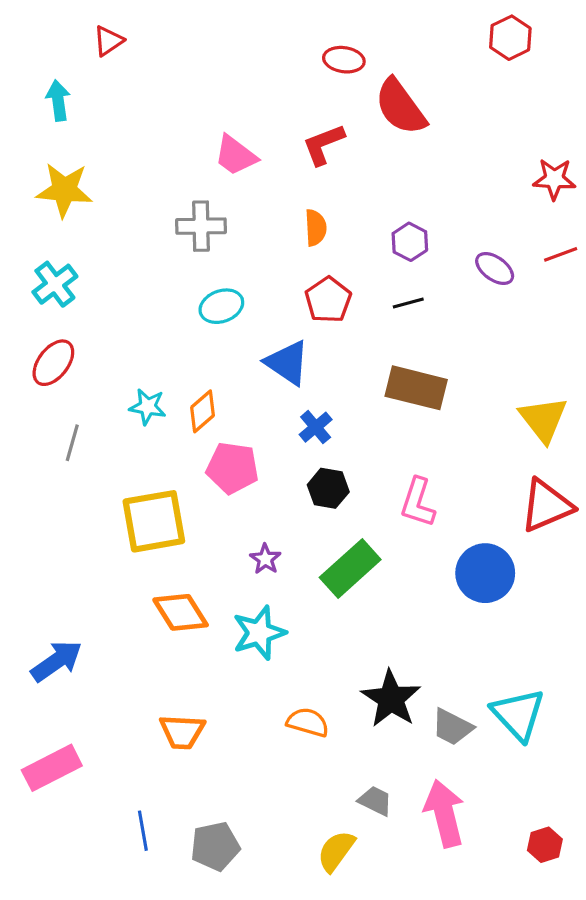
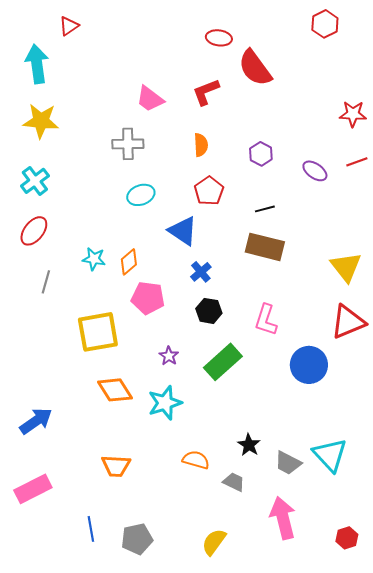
cyan arrow: (58, 100) -> (37, 64), size x1.5
black line: (408, 303) -> (265, 209), moved
black star: (391, 699) -> (249, 445), size x0.6
gray trapezoid: (375, 801) -> (234, 482), moved

